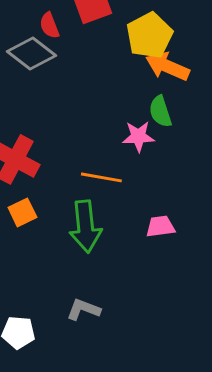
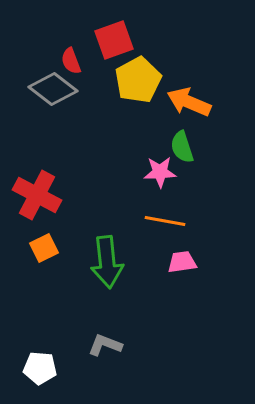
yellow pentagon: (149, 35) -> (138, 80), moved
orange line: (101, 177) -> (165, 221), moved

